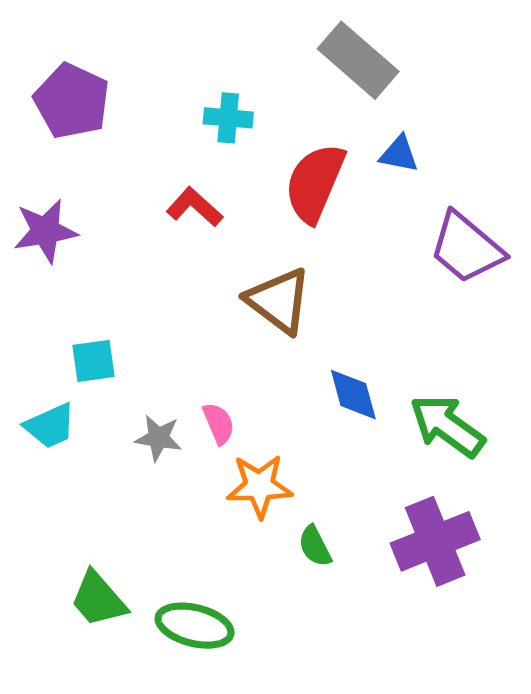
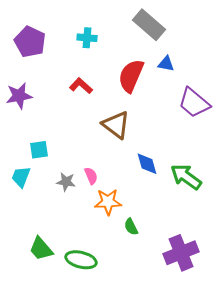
cyan cross: (228, 118) -> (87, 38), moved
cyan trapezoid: (50, 426) -> (21, 177), turned 135
purple cross: (435, 541) -> (181, 253), moved

